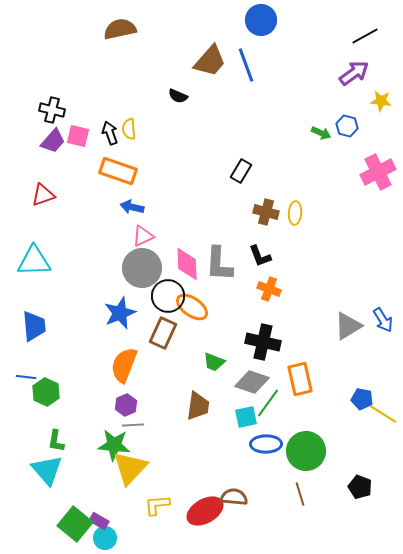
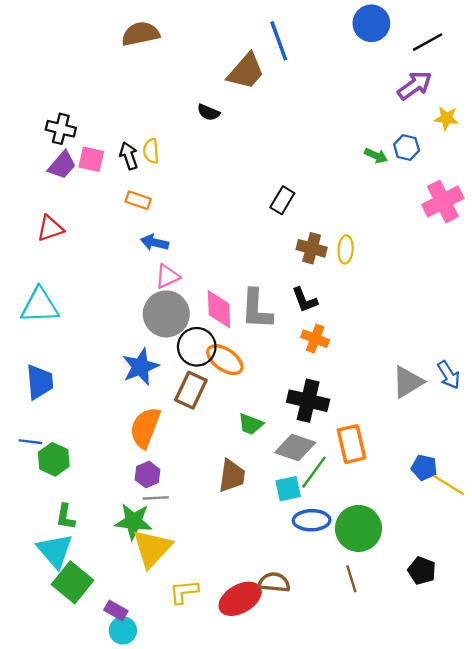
blue circle: (261, 20) -> (371, 23), moved
blue line: (246, 65) -> (279, 41), moved
orange rectangle: (118, 171) -> (138, 200), size x0.6
green square: (75, 524) -> (72, 582), moved

